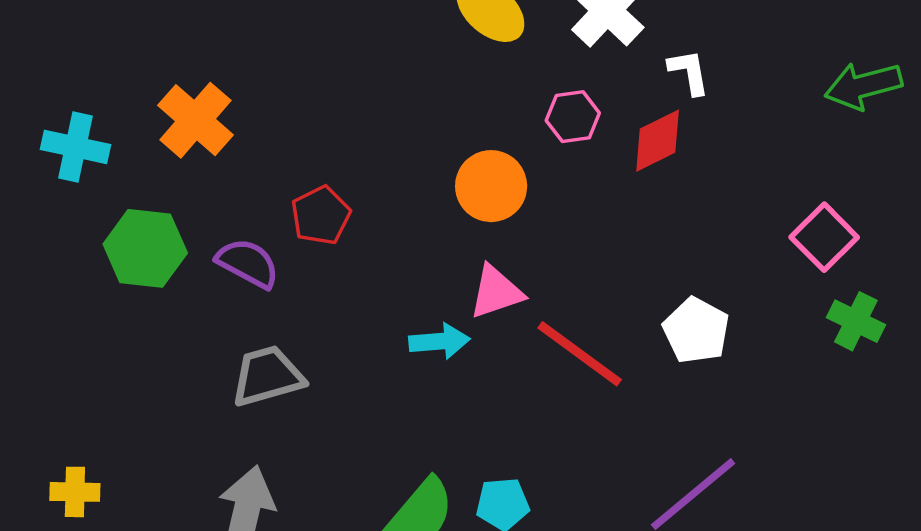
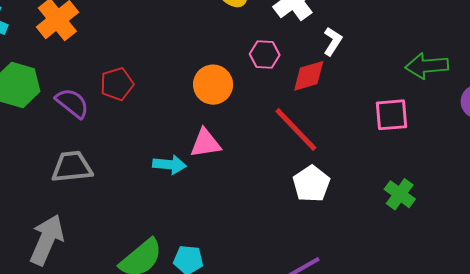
white L-shape: (689, 72) -> (333, 41), turned 32
pink square: (824, 237) -> (391, 115), moved, turned 30
red line: (580, 354) -> (296, 130), moved

